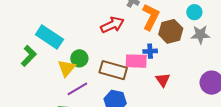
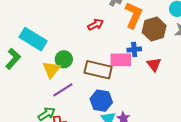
red arrow: (112, 25) -> (96, 25), size x0.7
red triangle: (163, 80) -> (154, 64), moved

